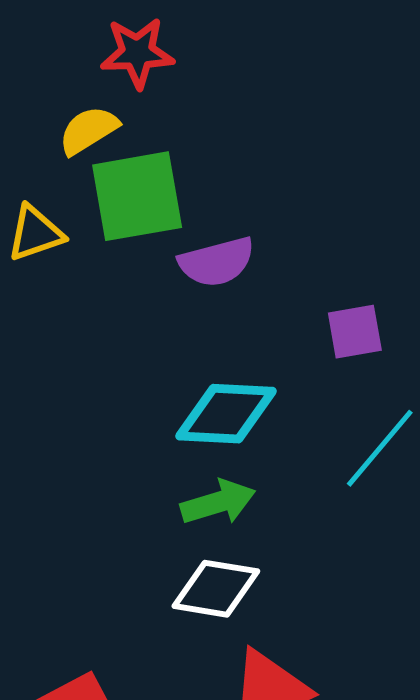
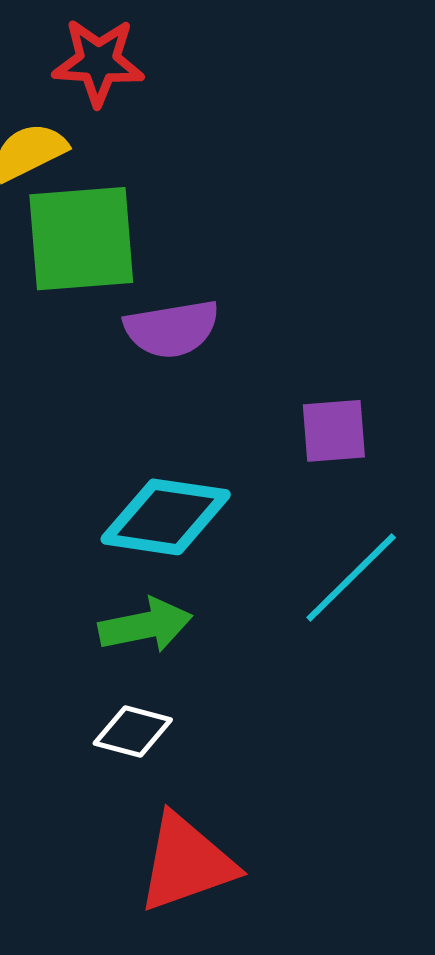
white diamond: (216, 589) -> (133, 732), size x0.7

